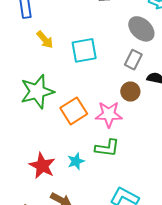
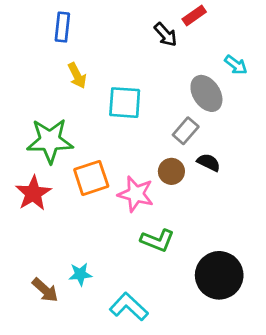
green L-shape: (107, 148) -> (157, 240), moved
cyan star: (76, 161) -> (80, 274), moved
red star: (42, 166) -> (33, 193), moved

